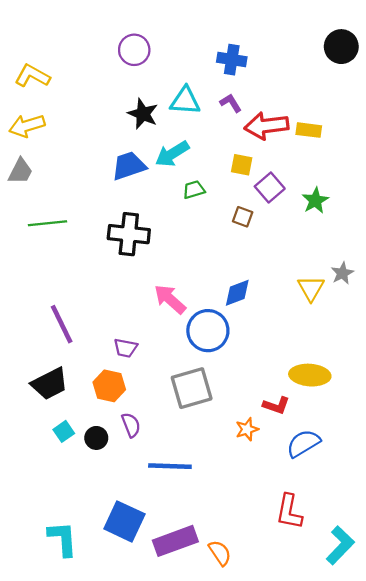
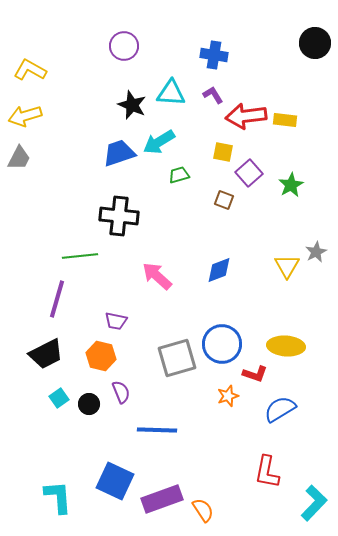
green line: (47, 223) -> (80, 256), moved
purple line: (62, 324) -> (57, 299), turned 42
blue circle: (208, 331) -> (222, 344), moved

